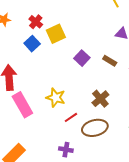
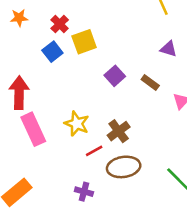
brown cross: (100, 99) -> (119, 131), moved

